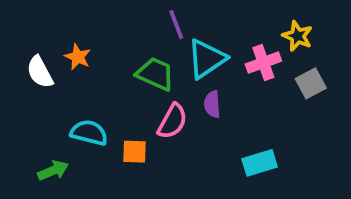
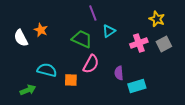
cyan triangle: (207, 59) -> (109, 31), size x0.6
pink cross: (263, 63) -> (139, 43), moved
purple semicircle: (212, 104) -> (119, 73), moved

